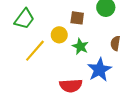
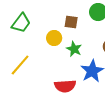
yellow line: (35, 51) -> (20, 65), moved

